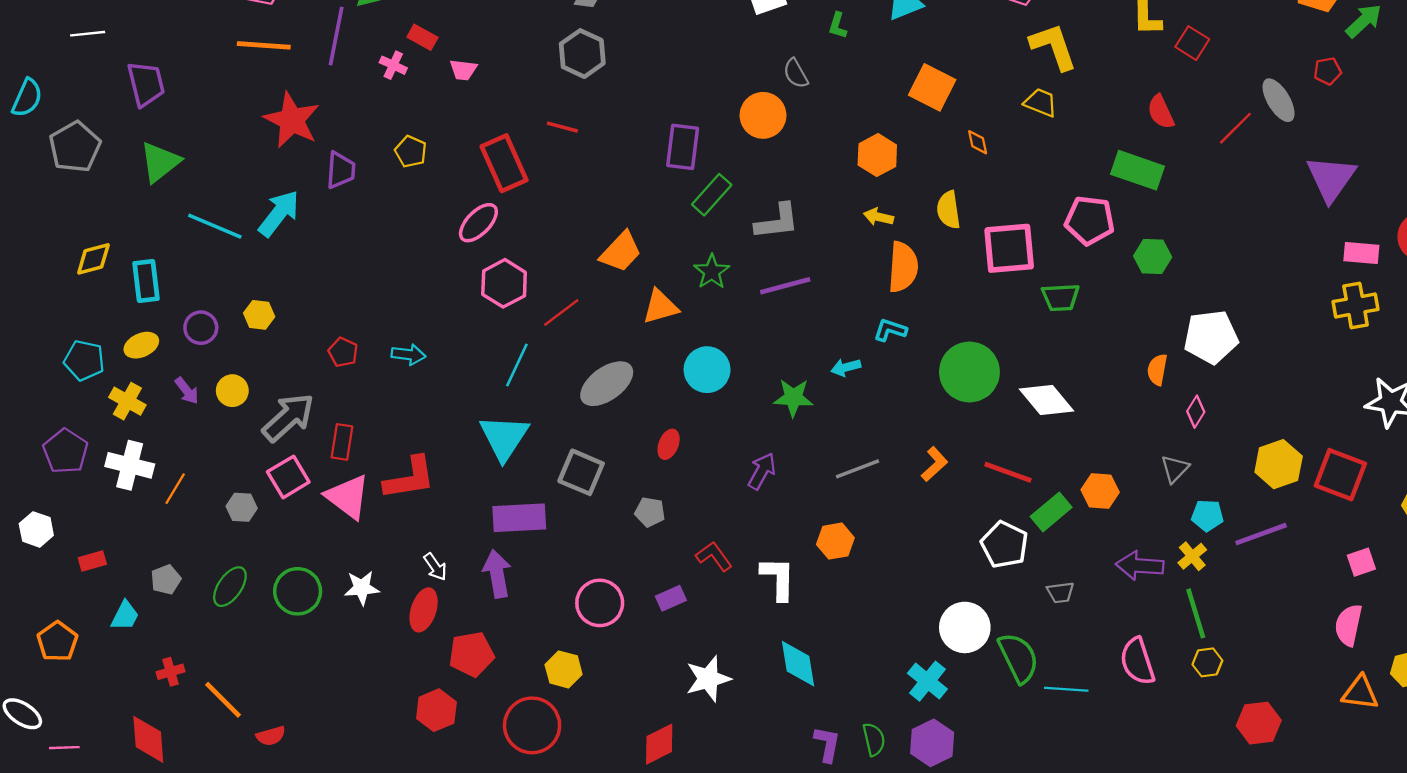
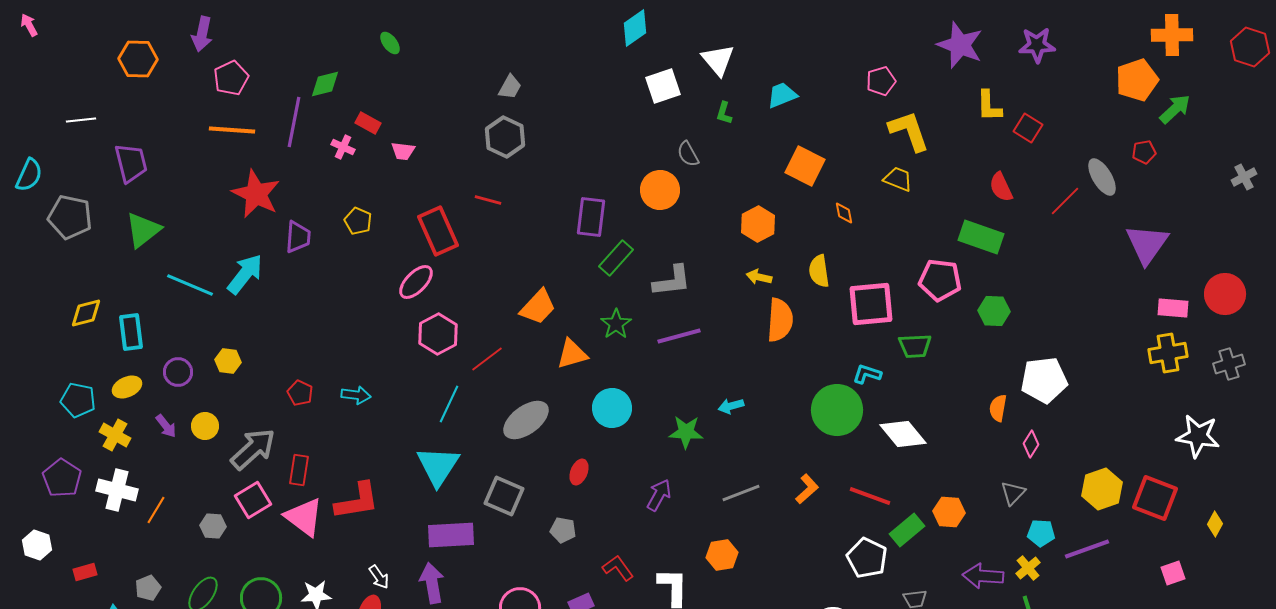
gray pentagon: (75, 147) -> (70, 217), turned -30
cyan L-shape: (890, 330) -> (867, 374), moved

